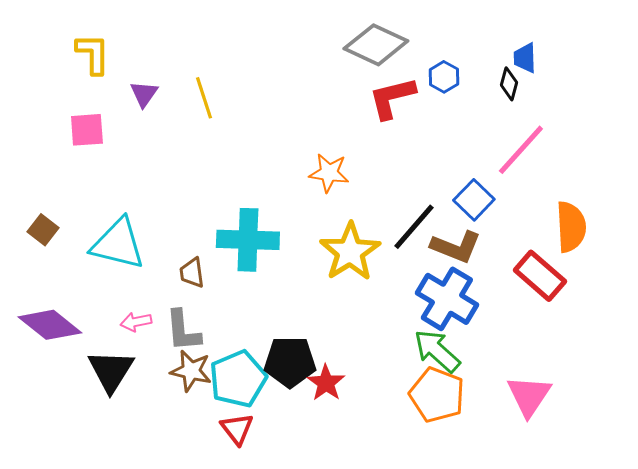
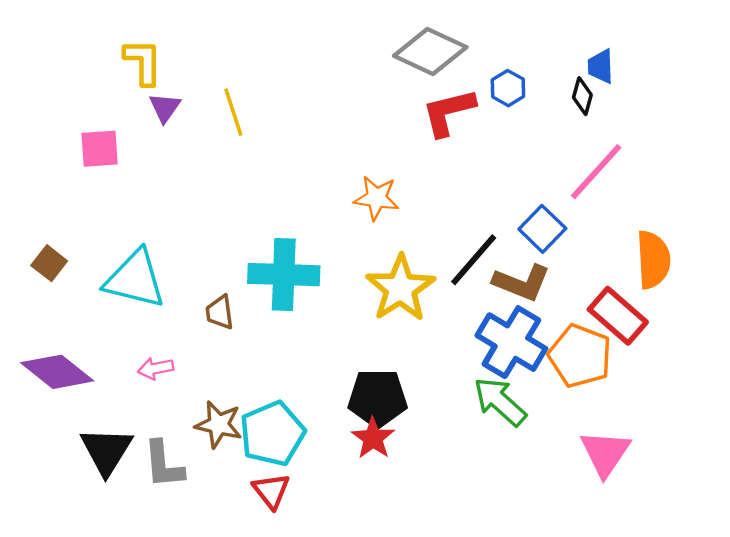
yellow L-shape: (93, 54) -> (143, 62), moved
gray L-shape: (183, 331) -> (164, 465), moved
black pentagon: (290, 362) -> (378, 398), moved
black triangle: (111, 371) -> (106, 451), moved
orange pentagon: (437, 395) -> (580, 356), moved

